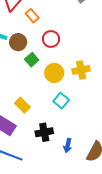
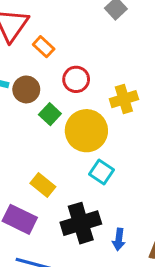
yellow cross: (81, 70) -> (124, 99), moved
yellow circle: (54, 73) -> (86, 131), size x1.4
black cross: (44, 132) -> (81, 223), size x1.4

